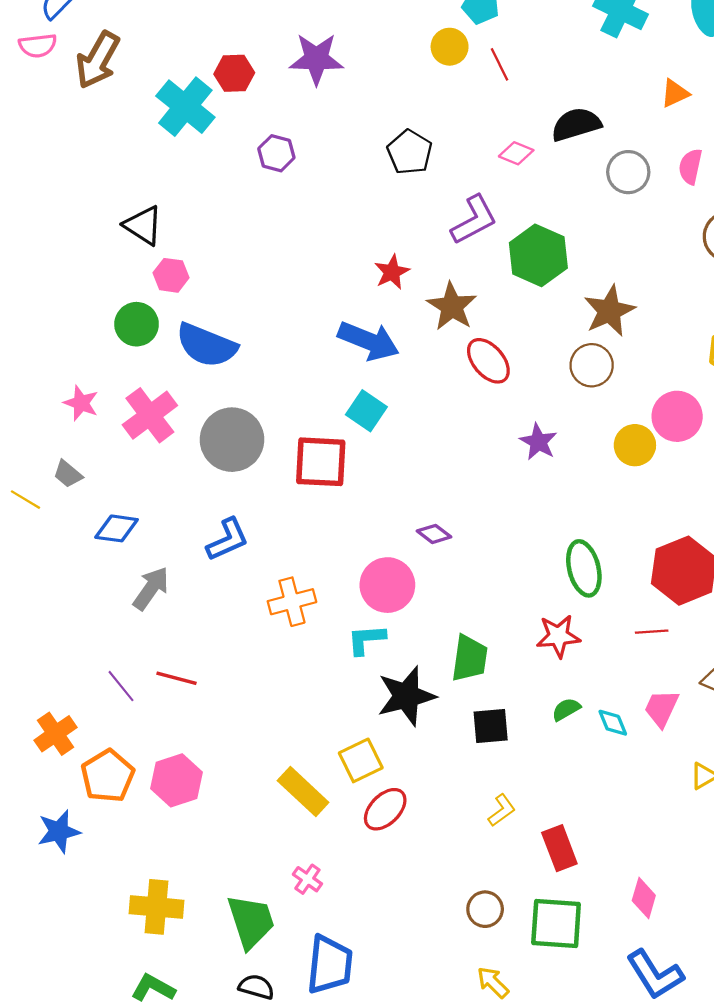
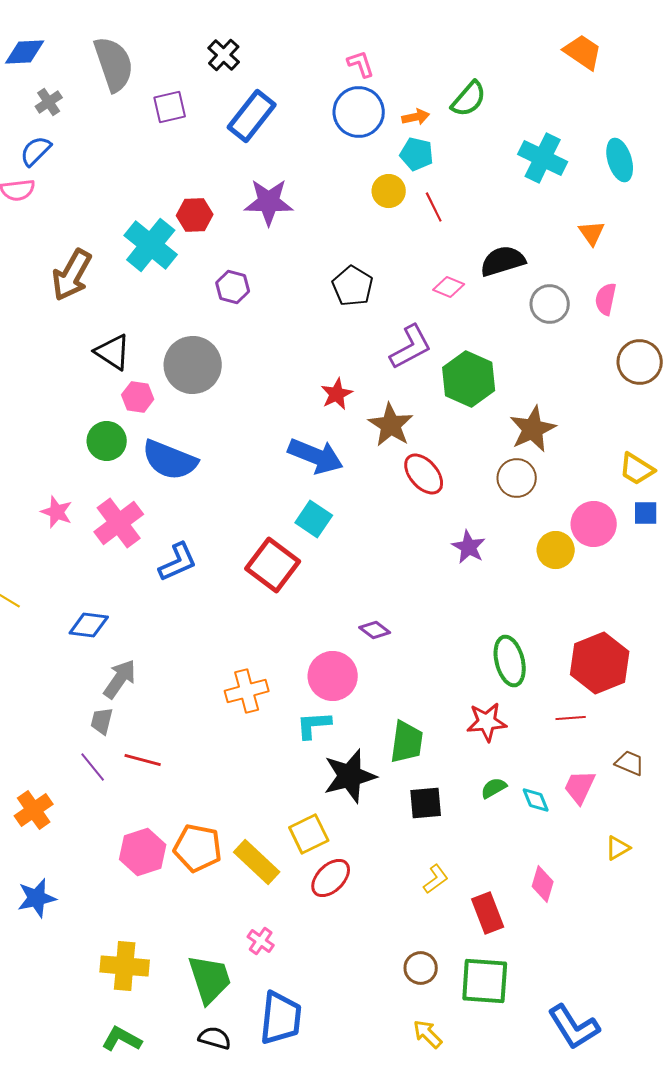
brown arrow: (98, 60) -> (72, 275), moved
orange triangle: (675, 93) -> (592, 233), turned -40
gray circle: (232, 440) -> (193, 365), moved
red square: (321, 462) -> (273, 565), turned 34
gray trapezoid: (68, 474) -> (102, 721), moved, turned 64
blue L-shape: (228, 540) -> (178, 562), moved
orange pentagon: (108, 776) -> (198, 848), moved, turned -30
pink diamond: (644, 898) -> (543, 884), moved

